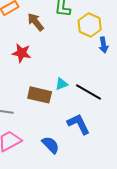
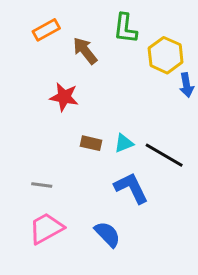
brown rectangle: (40, 95) -> (91, 143), moved, size x0.6
blue L-shape: (79, 124) -> (131, 188), moved

